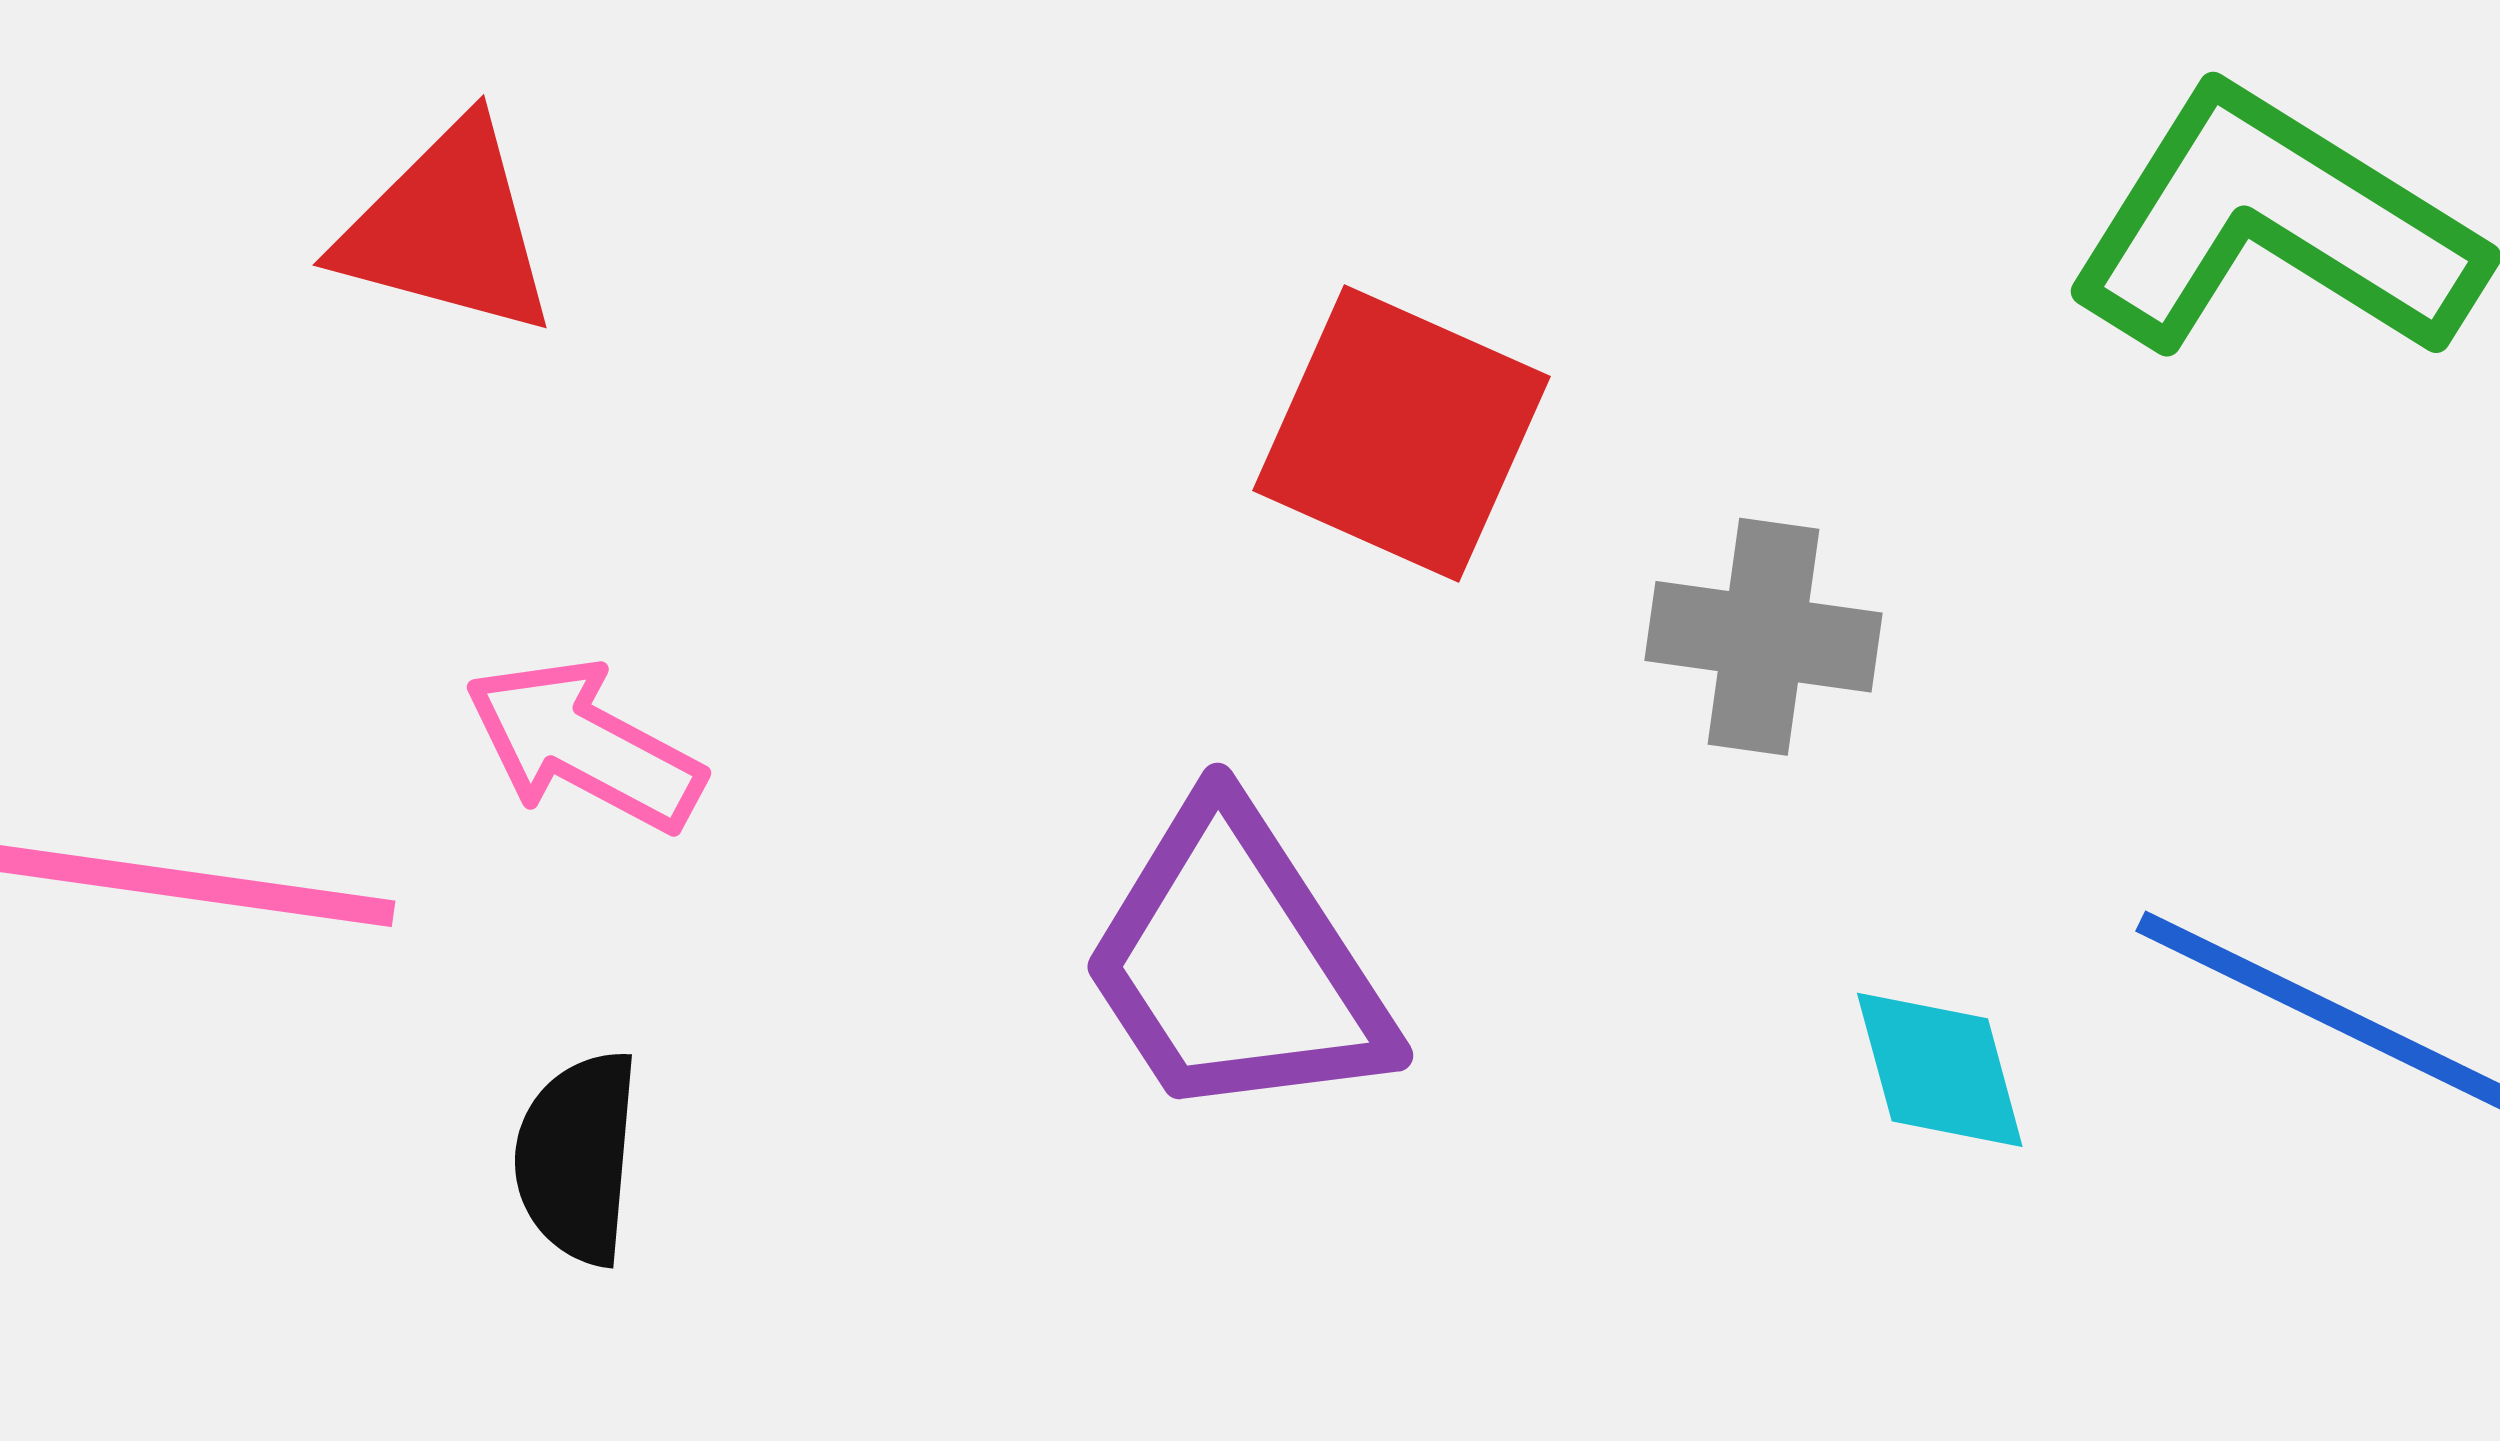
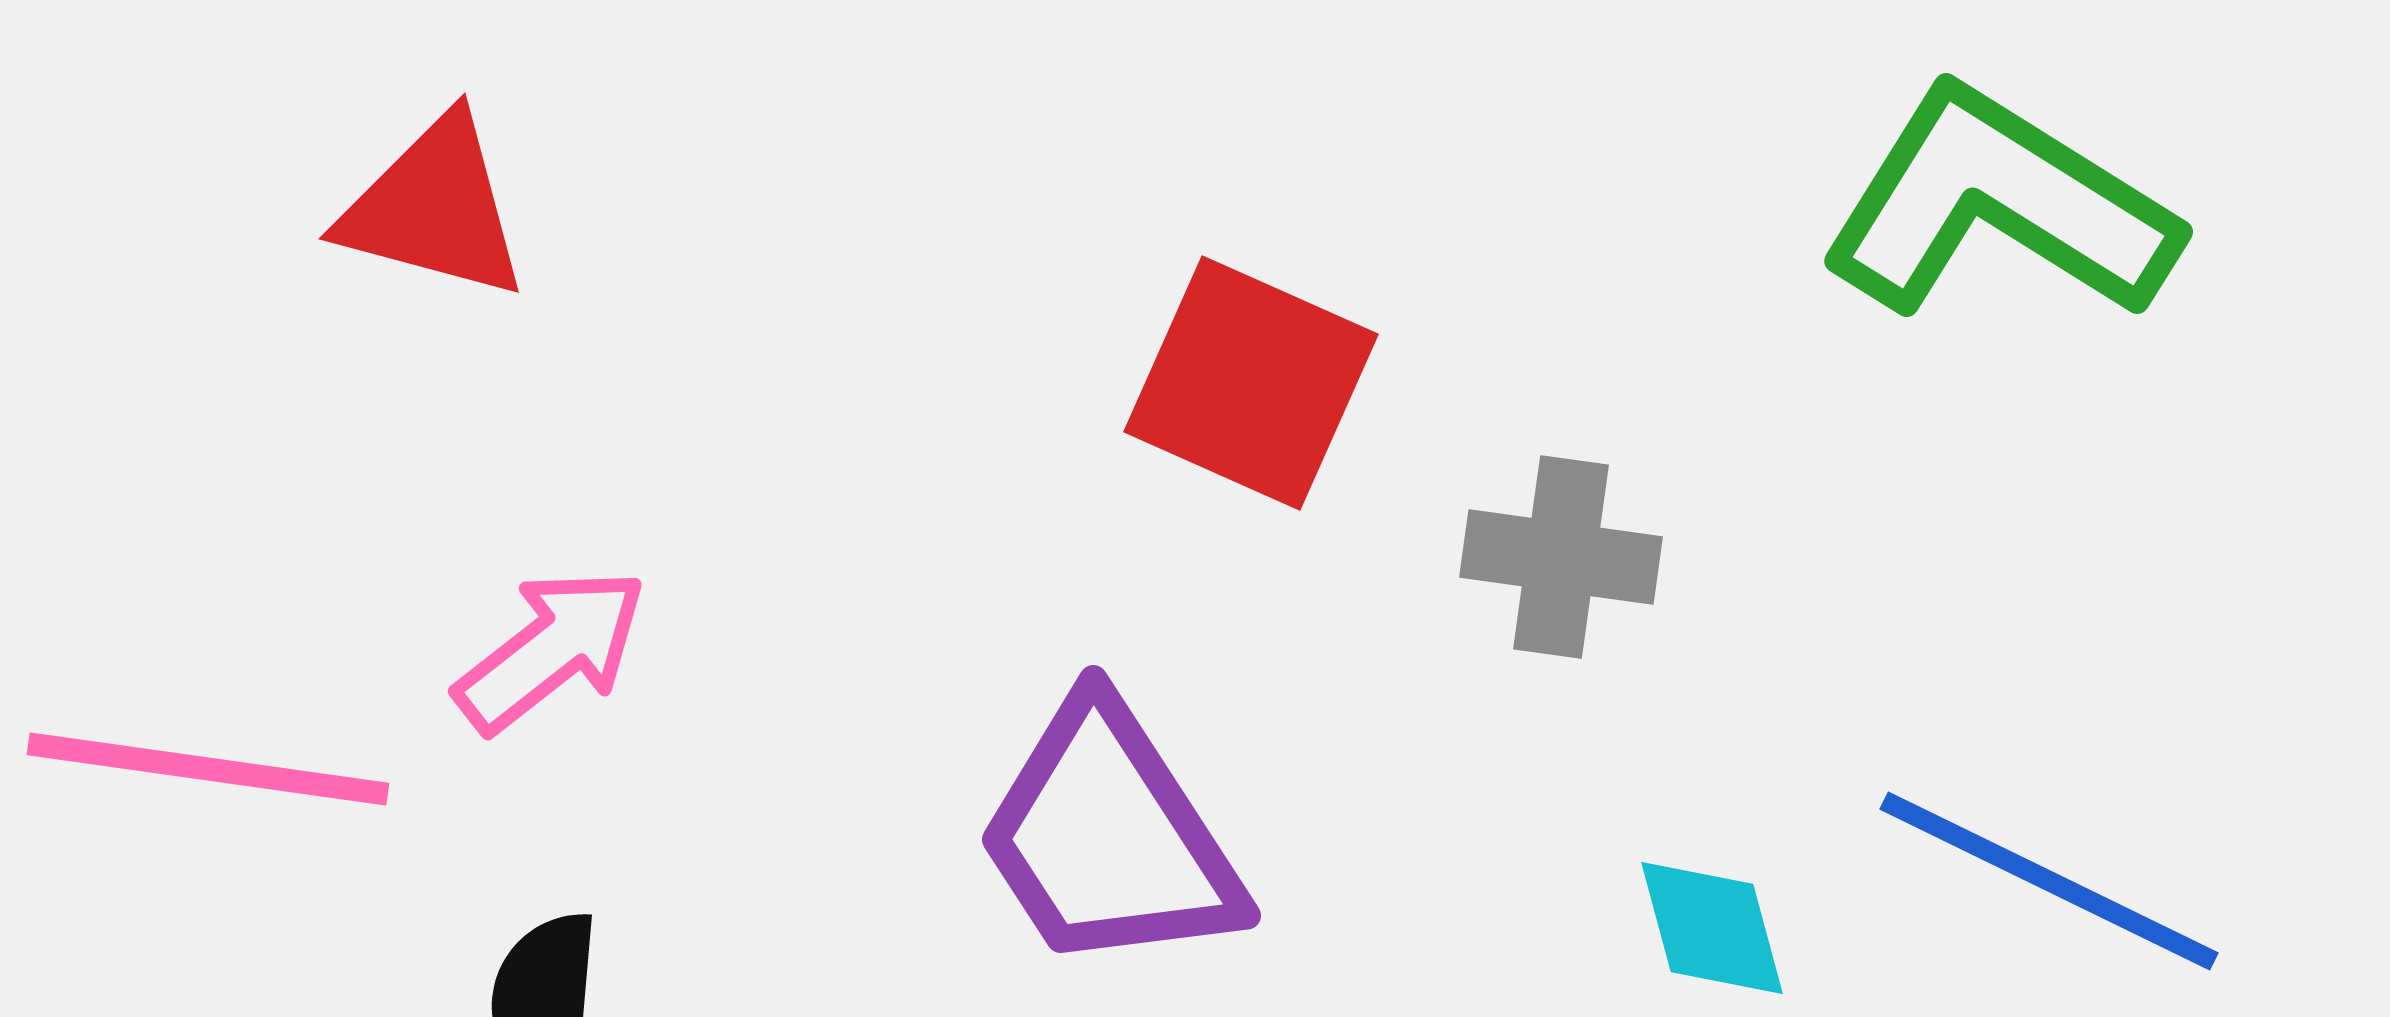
pink arrow: (584, 745) -> (551, 650), turned 114

